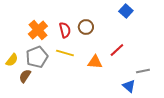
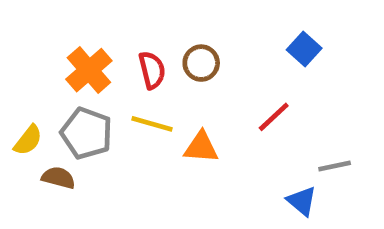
blue square: (126, 11) -> (304, 49), moved
gray pentagon: (37, 57) -> (87, 133), turned -30
orange triangle: (95, 62) -> (201, 147), moved
brown semicircle: (25, 76) -> (58, 178), turned 72

